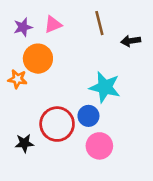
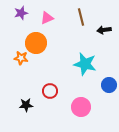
purple star: (23, 27) -> (21, 13), moved
blue circle: (88, 116) -> (109, 85), moved
red circle: (57, 124) -> (50, 91), size x0.6

